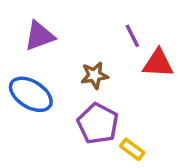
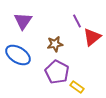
purple triangle: (39, 36) -> (23, 21), turned -36
red triangle: (158, 63) -> (92, 37), turned -42

